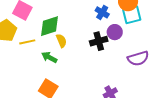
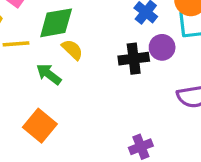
yellow semicircle: (61, 41) -> (72, 50), turned -32

